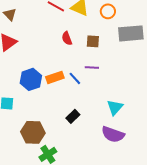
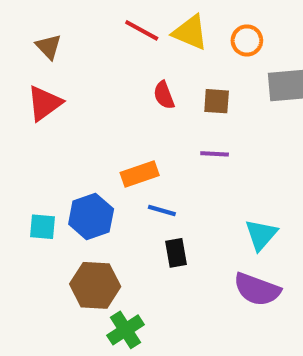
blue line: (75, 78) -> (162, 210), moved, turned -32
blue hexagon: (31, 79) -> (91, 217), moved
black rectangle: (73, 116) -> (176, 253), turned -56

